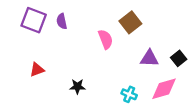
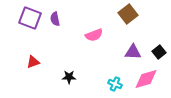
brown square: (130, 22) -> (128, 14), moved
pink semicircle: (106, 39) -> (94, 35), turned 90

